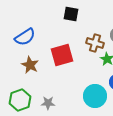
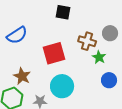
brown star: (30, 65) -> (22, 76), moved
cyan circle: (95, 96) -> (62, 86), moved

